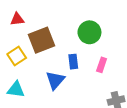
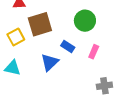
blue rectangle: (73, 62) -> (68, 46), turned -56

